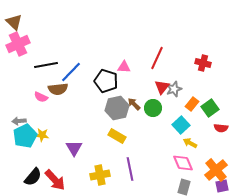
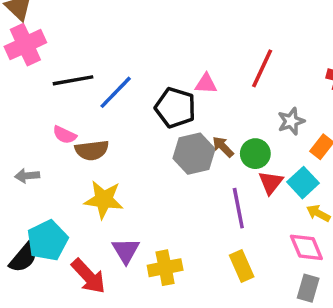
red triangle: (162, 87) -> (271, 183), moved
brown semicircle: (58, 89) -> (92, 150), moved
yellow star: (42, 135) -> (104, 200), moved, size x1.6
cyan pentagon: (25, 136) -> (48, 240), moved
yellow rectangle: (117, 136) -> (242, 266), moved, turned 36
purple triangle: (74, 148) -> (126, 251), moved
purple line: (130, 169) -> (238, 208), moved
black semicircle: (33, 177) -> (24, 258), moved

